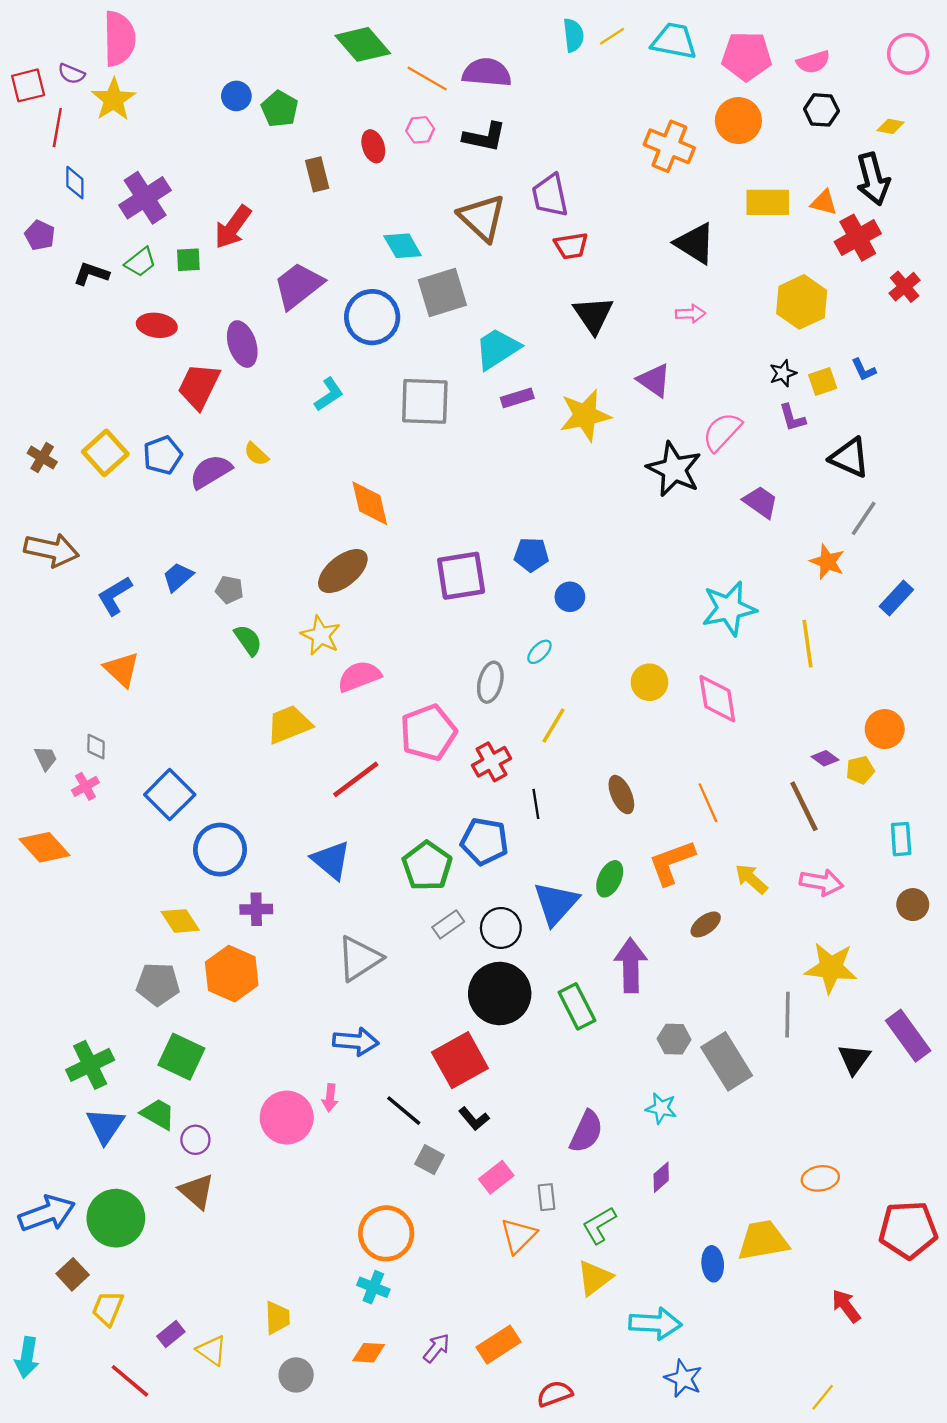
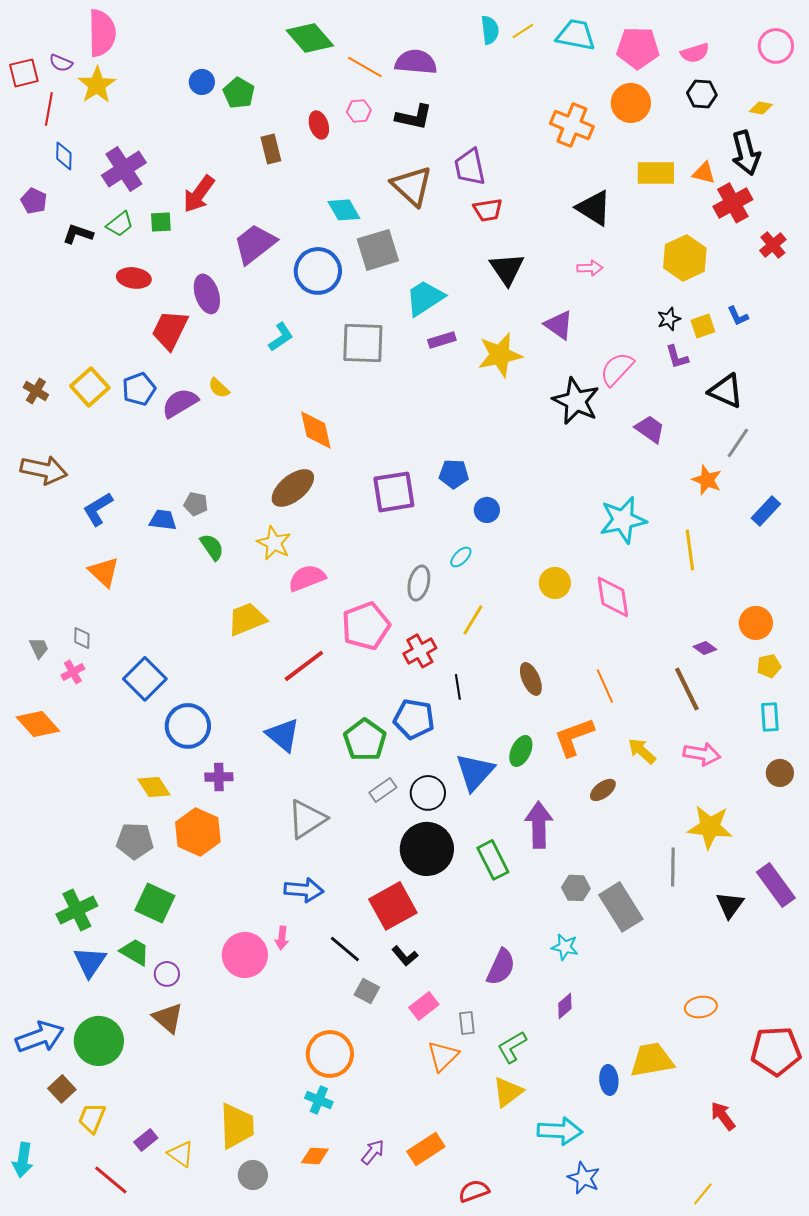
blue trapezoid: (178, 577) -> (163, 520), moved, turned 48
yellow pentagon: (860, 770) -> (769, 666), moved
yellow trapezoid: (277, 1318) -> (237, 1126), size x1.6

